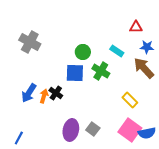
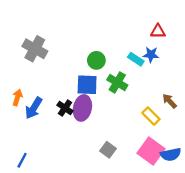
blue star: (147, 47) -> (151, 55), moved
brown arrow: (144, 68) -> (170, 101), moved, size x0.6
orange arrow: (44, 96) -> (17, 98), moved
purple ellipse: (71, 130) -> (82, 108), moved

